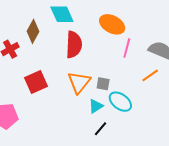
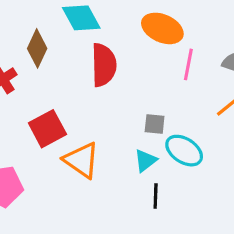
orange triangle: (79, 82) -> (82, 160), moved, turned -30
black line: (101, 129) -> (156, 196), turned -35

